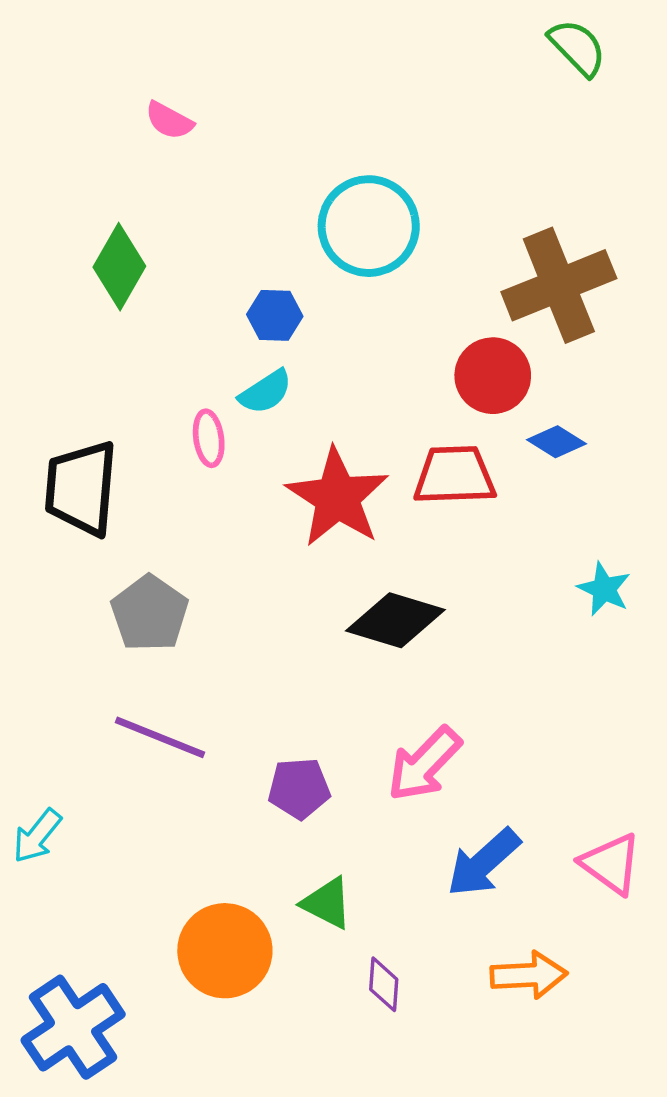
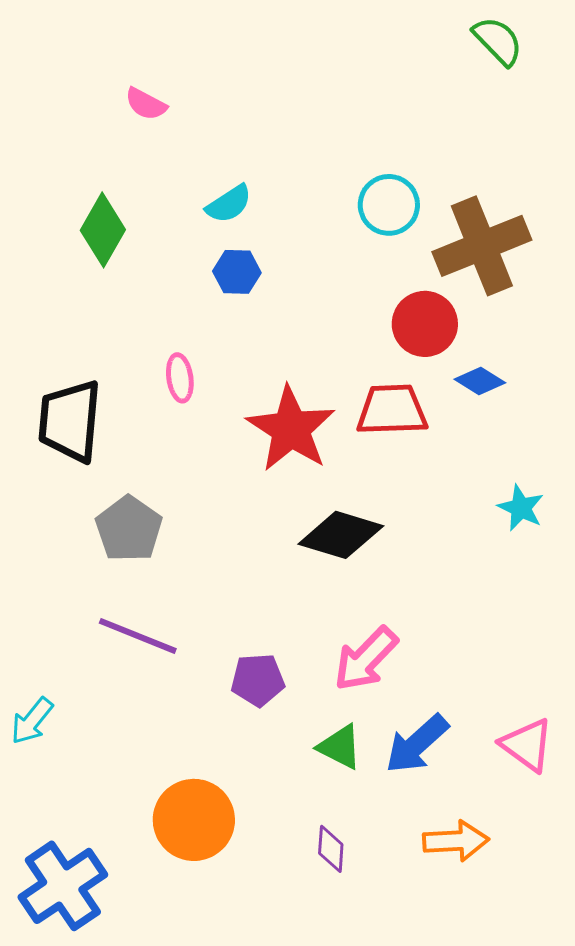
cyan circle: (369, 226) -> (389, 205), moved, size x0.7
cyan semicircle: (266, 392) -> (229, 204), moved
green triangle: (327, 903) -> (340, 747), moved

